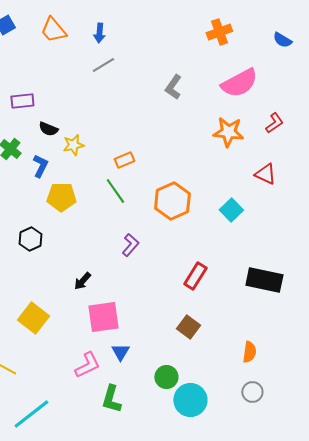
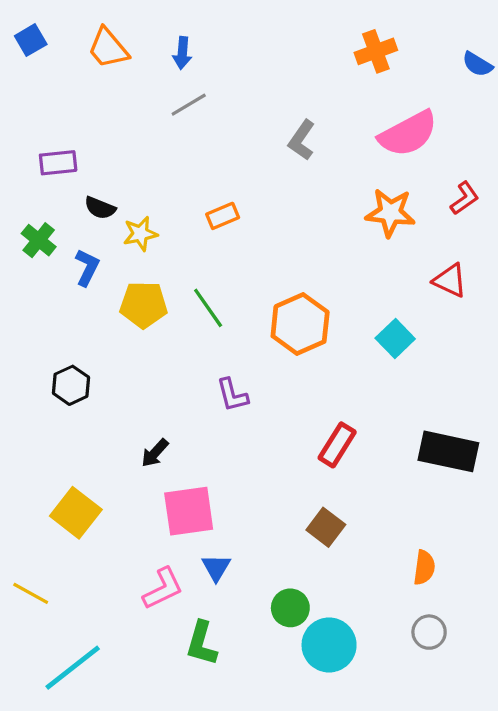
orange rectangle: (124, 160) -> (223, 216), moved
yellow pentagon: (61, 197) -> (144, 305), moved
purple L-shape: (130, 245) -> (232, 395), turned 125

